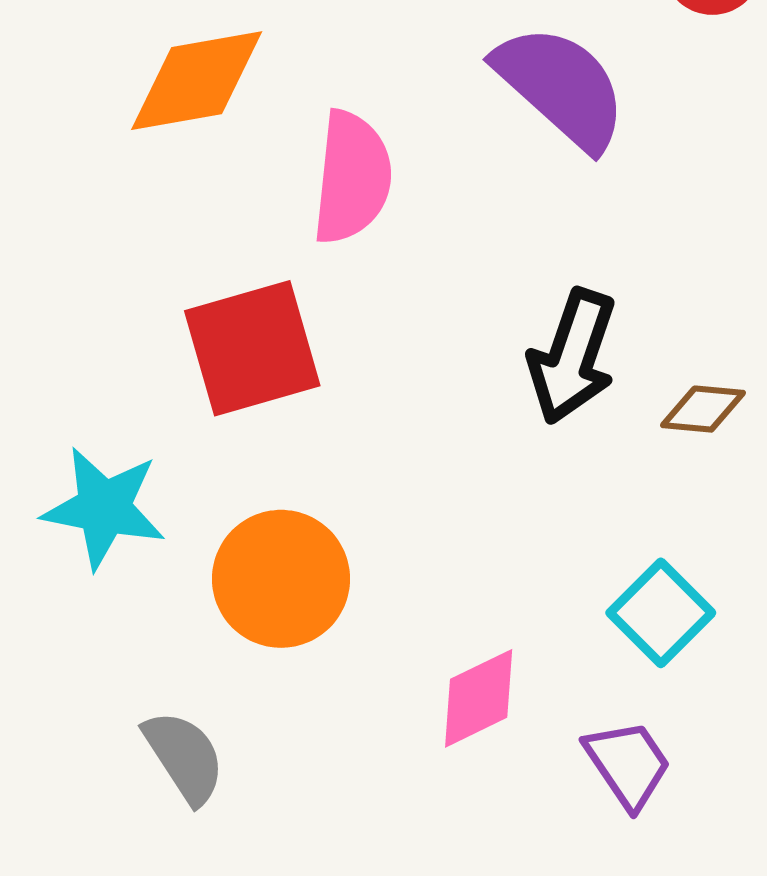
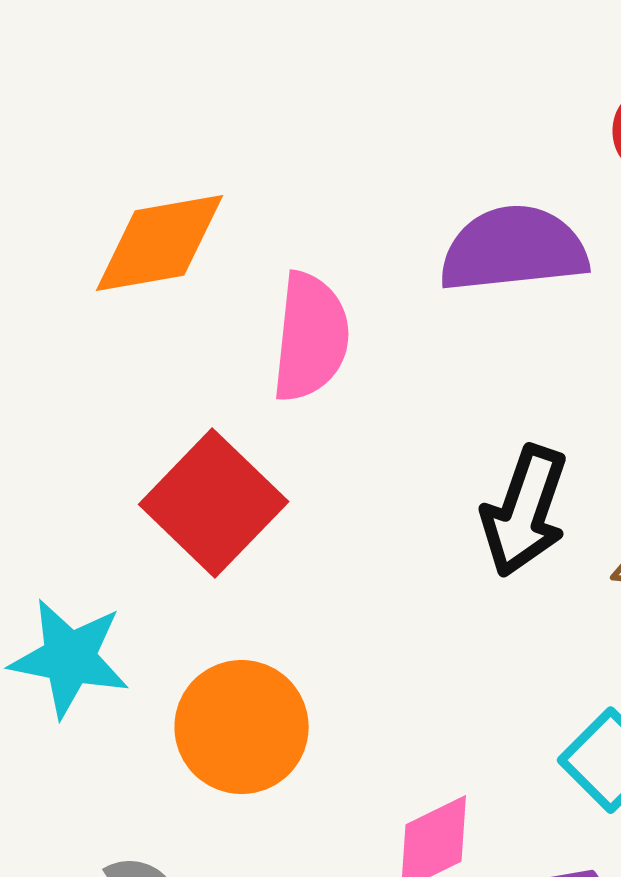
purple semicircle: (561, 87) -> (514, 249), turned -48
red square: (252, 348) -> (214, 503), turned -30

